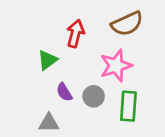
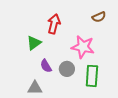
brown semicircle: (127, 24) -> (99, 17), moved, size x0.6
pink star: (116, 66) -> (83, 47), turned 30

